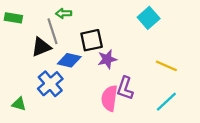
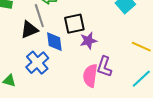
blue diamond: (69, 60) -> (54, 42), turned 70

